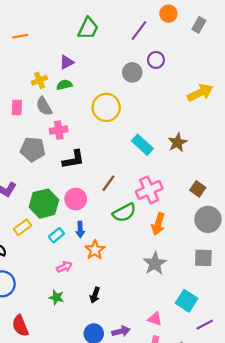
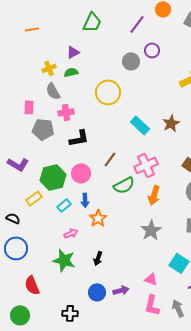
pink rectangle: (17, 107) -> (29, 107), moved
green star: (56, 297) -> (64, 260), size x1.6

